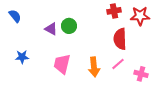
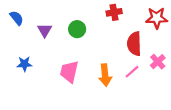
red cross: (114, 11) -> (114, 12), moved
purple triangle: (51, 29) -> (45, 30), moved, turned 32
pink cross: (141, 74) -> (158, 62), moved, turned 32

